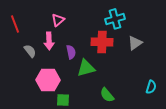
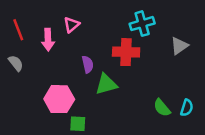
pink arrow: (49, 41) -> (48, 40), moved
gray triangle: (135, 43) -> (179, 46), moved
gray semicircle: (30, 51) -> (16, 63), moved
green semicircle: (107, 95) -> (162, 108), moved

